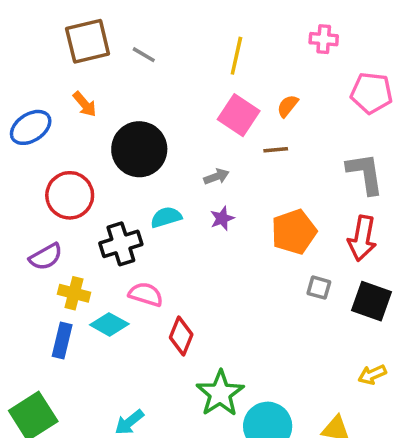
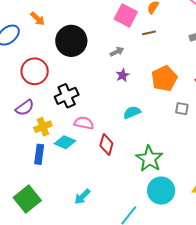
cyan semicircle: (166, 217) -> (132, 112), moved
yellow cross: (74, 293) -> (43, 127), turned -30
green star: (220, 393) -> (149, 159), moved

